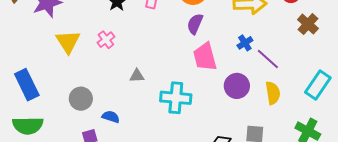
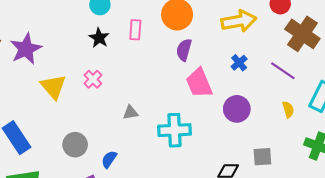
brown cross: (308, 24) -> (302, 34), size x1.5
purple line: (268, 59) -> (283, 71), moved
yellow semicircle: (273, 93) -> (288, 109), moved, size x0.7
blue semicircle: (111, 117) -> (109, 159), turned -66

